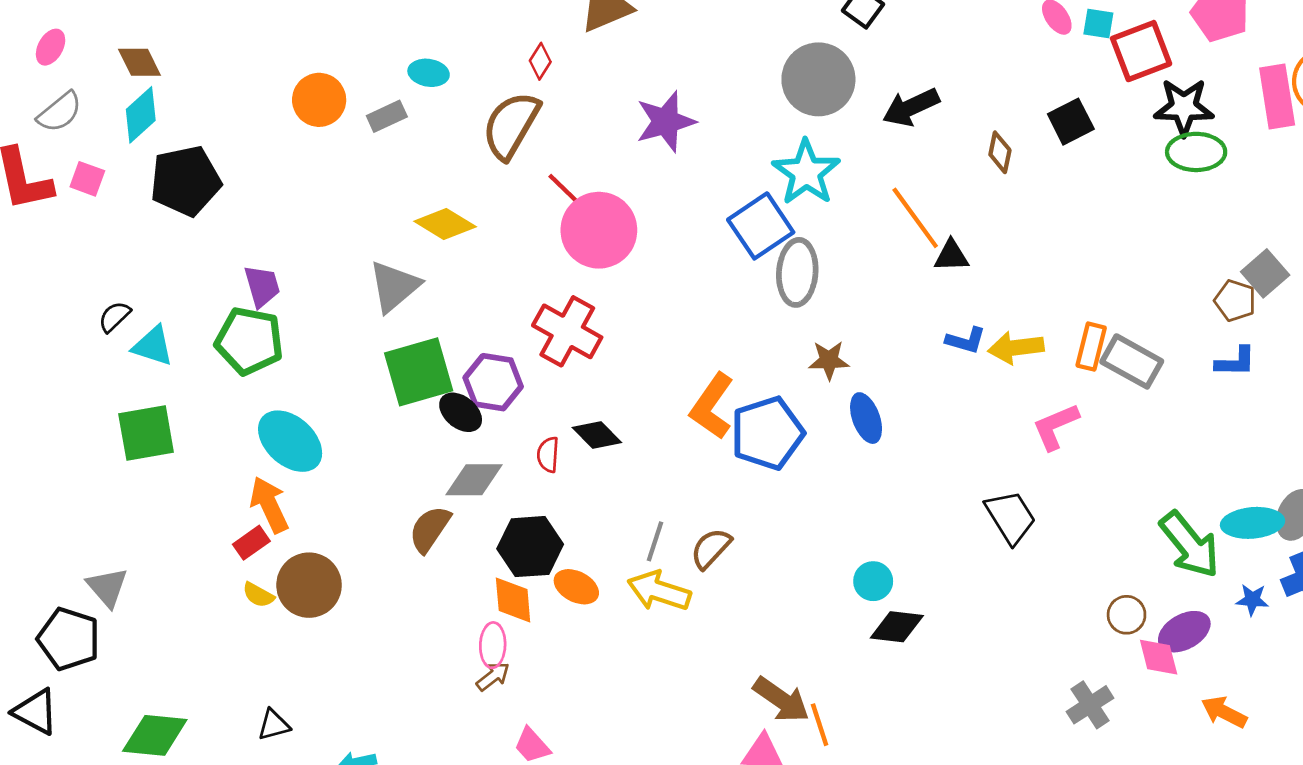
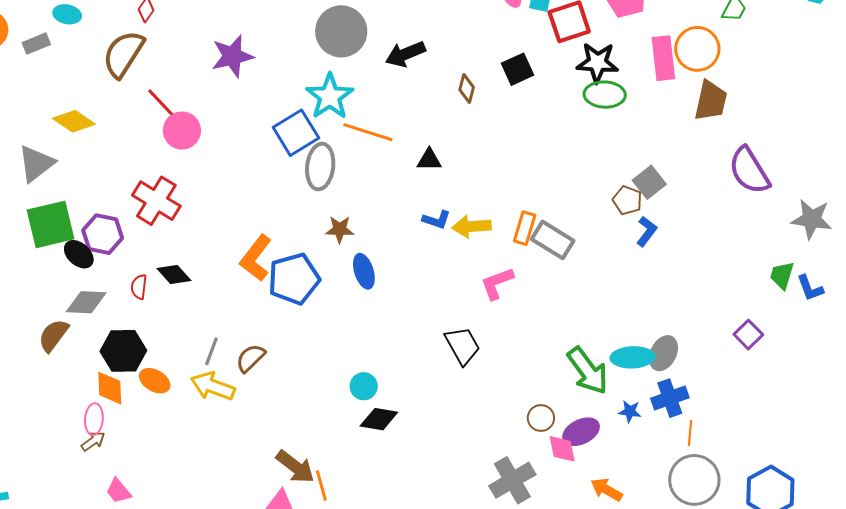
orange line: (915, 218) -> (368, 132), moved, turned -39
pink circle: (599, 230) -> (182, 131), size x0.7
blue L-shape: (1236, 362) -> (647, 231), moved, turned -56
gray cross: (1090, 705) -> (512, 480), size x1.4

